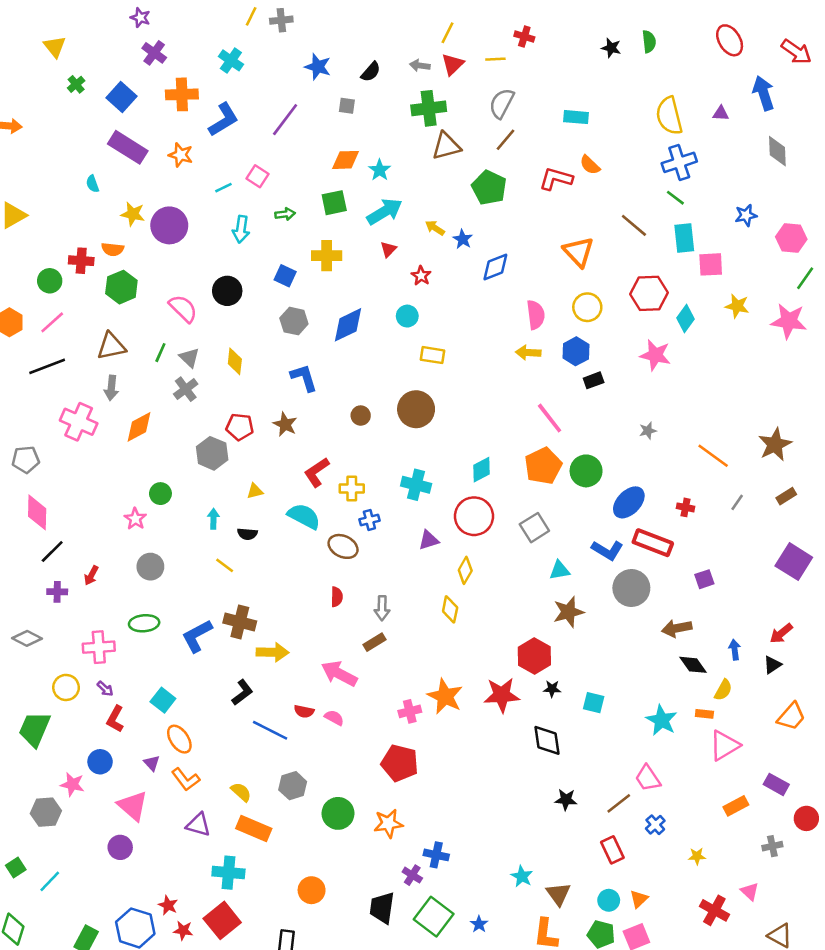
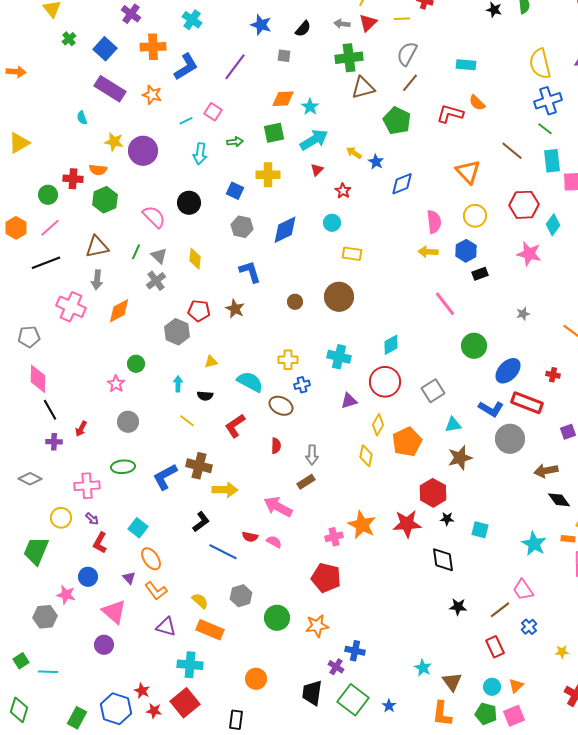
orange pentagon: (543, 466) -> (407, 442), moved
red L-shape: (317, 472) -> (235, 426), moved
black line: (52, 551) -> (50, 410), turned -75
cyan line: (50, 881) -> (48, 672), turned 48

